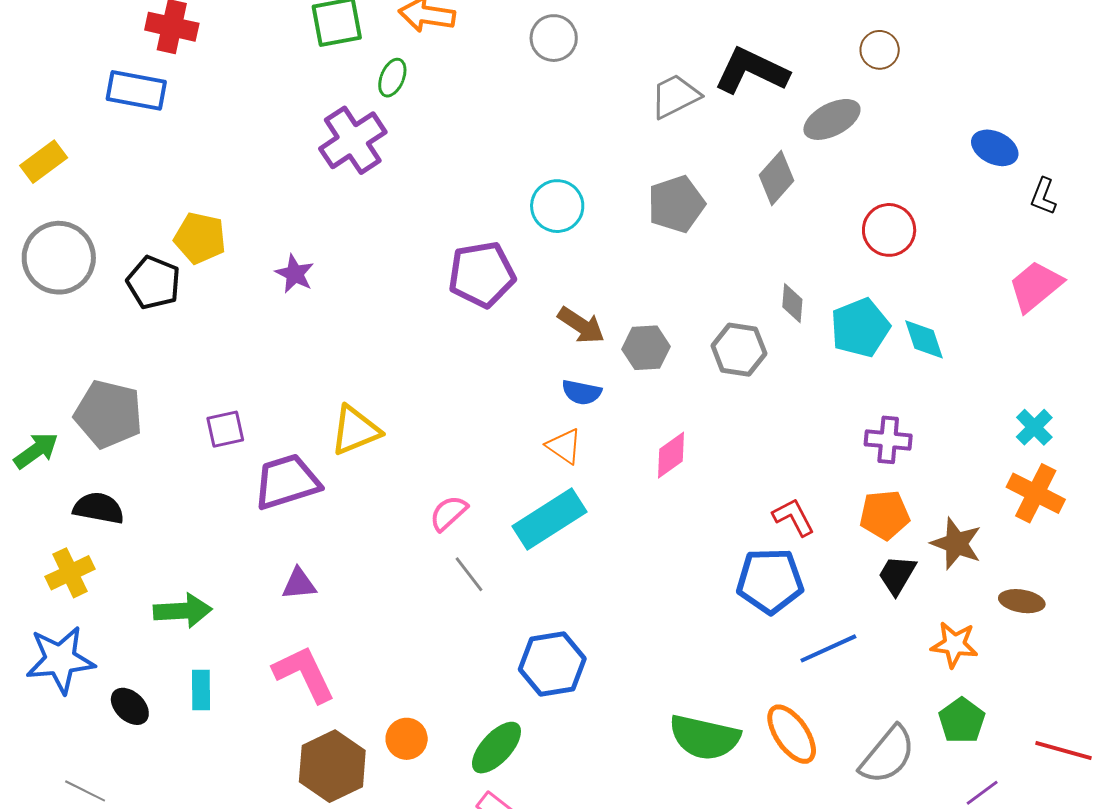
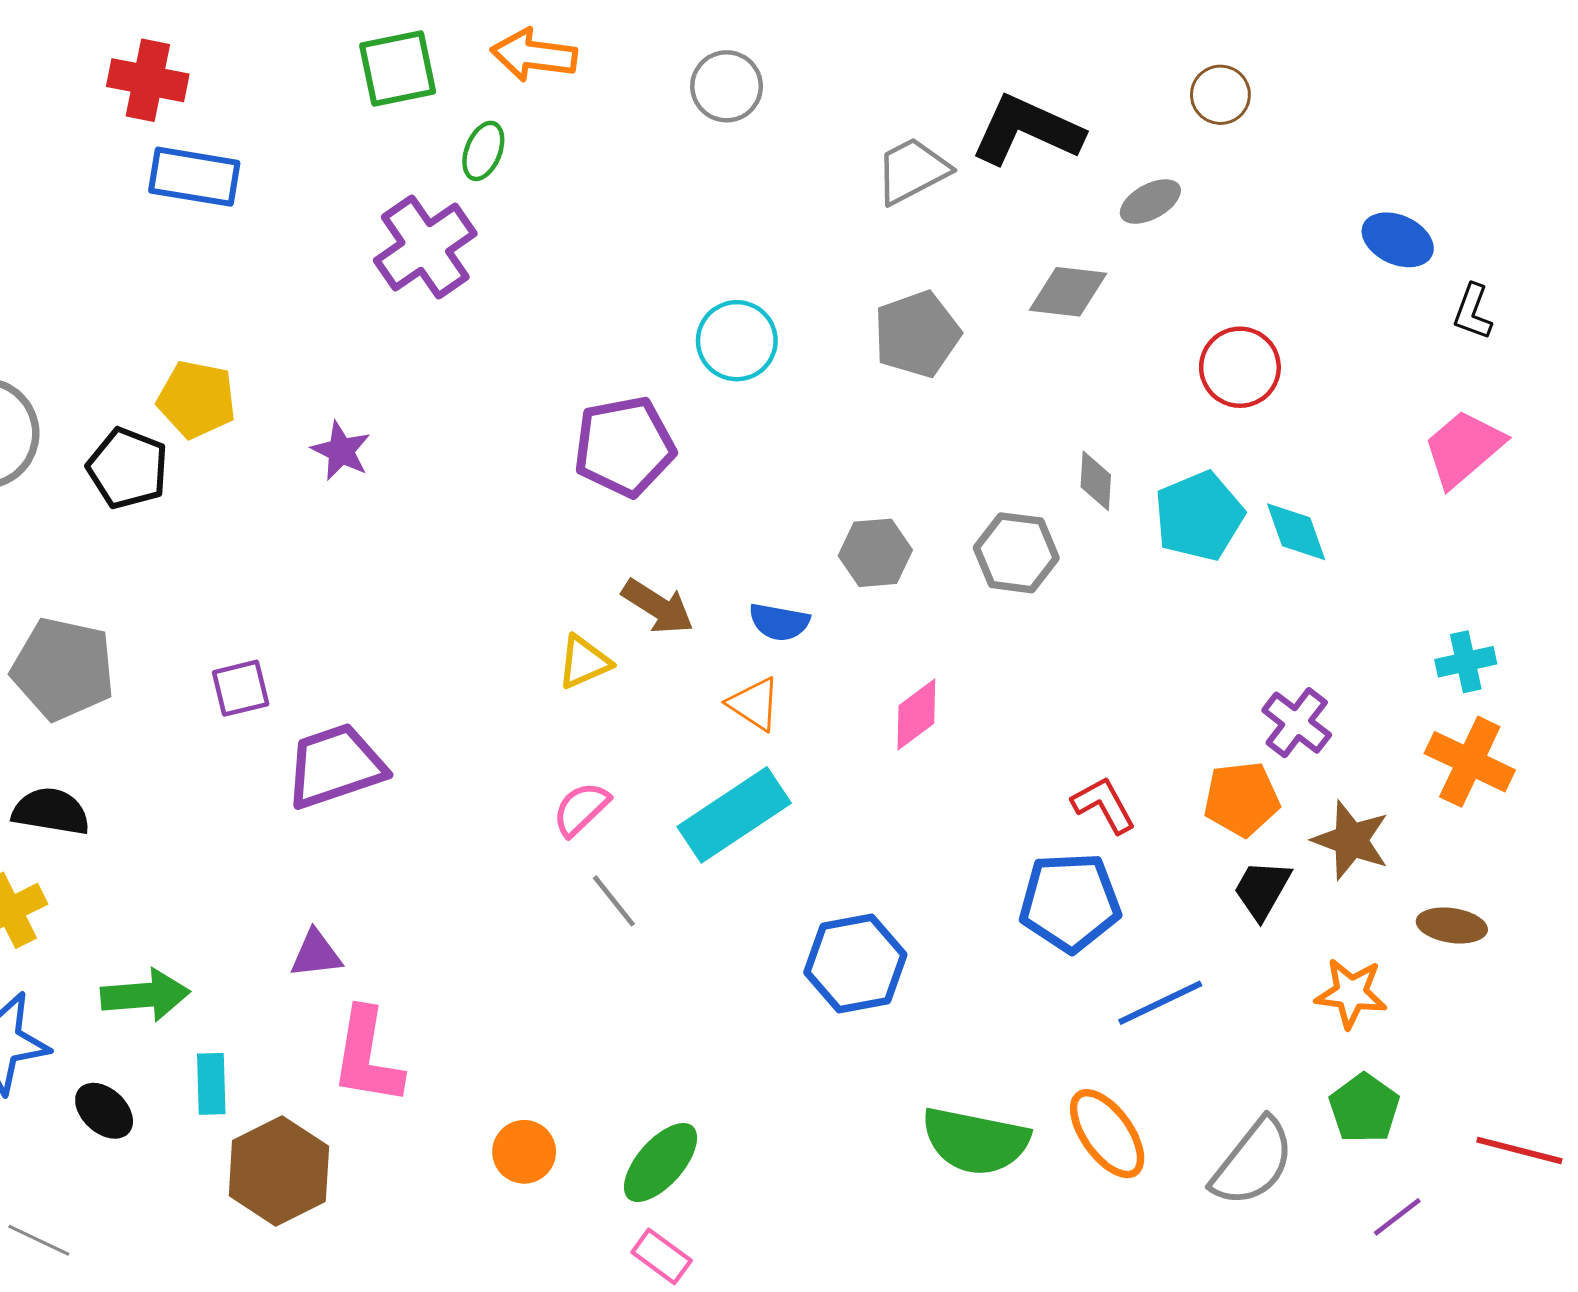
blue rectangle: (136, 90) -> (194, 177), moved
gray ellipse: (832, 119) -> (1150, 202), size x0.7
gray diamond: (776, 178) -> (1068, 292), turned 56
brown arrow: (581, 325) -> (658, 607), moved
cyan cross: (1034, 427) -> (1466, 662), turned 33
yellow triangle: (355, 430) -> (584, 662), moved, size x0.7
purple cross: (888, 440) -> (1297, 723), moved, turned 33
purple triangle: (299, 584) -> (316, 954), moved
green arrow: (183, 611) -> (145, 995), moved
blue hexagon: (552, 664) -> (855, 964), moved
pink L-shape: (304, 674) -> (367, 1057), turned -144
brown hexagon: (332, 766) -> (279, 1171), moved

